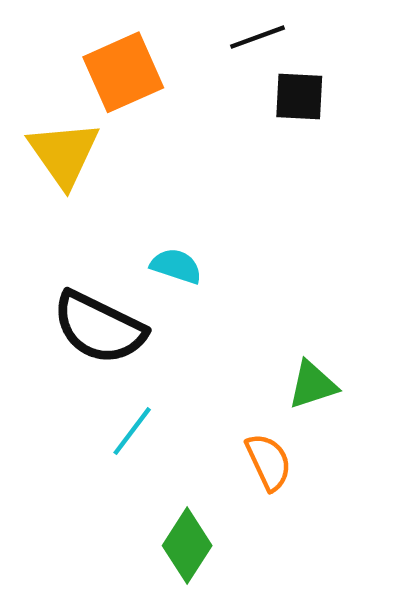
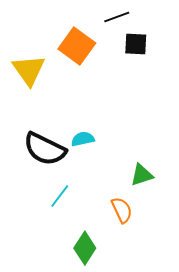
orange square: (123, 72) -> (77, 46), moved, turned -30
cyan semicircle: (176, 266) -> (83, 139), moved, turned -30

